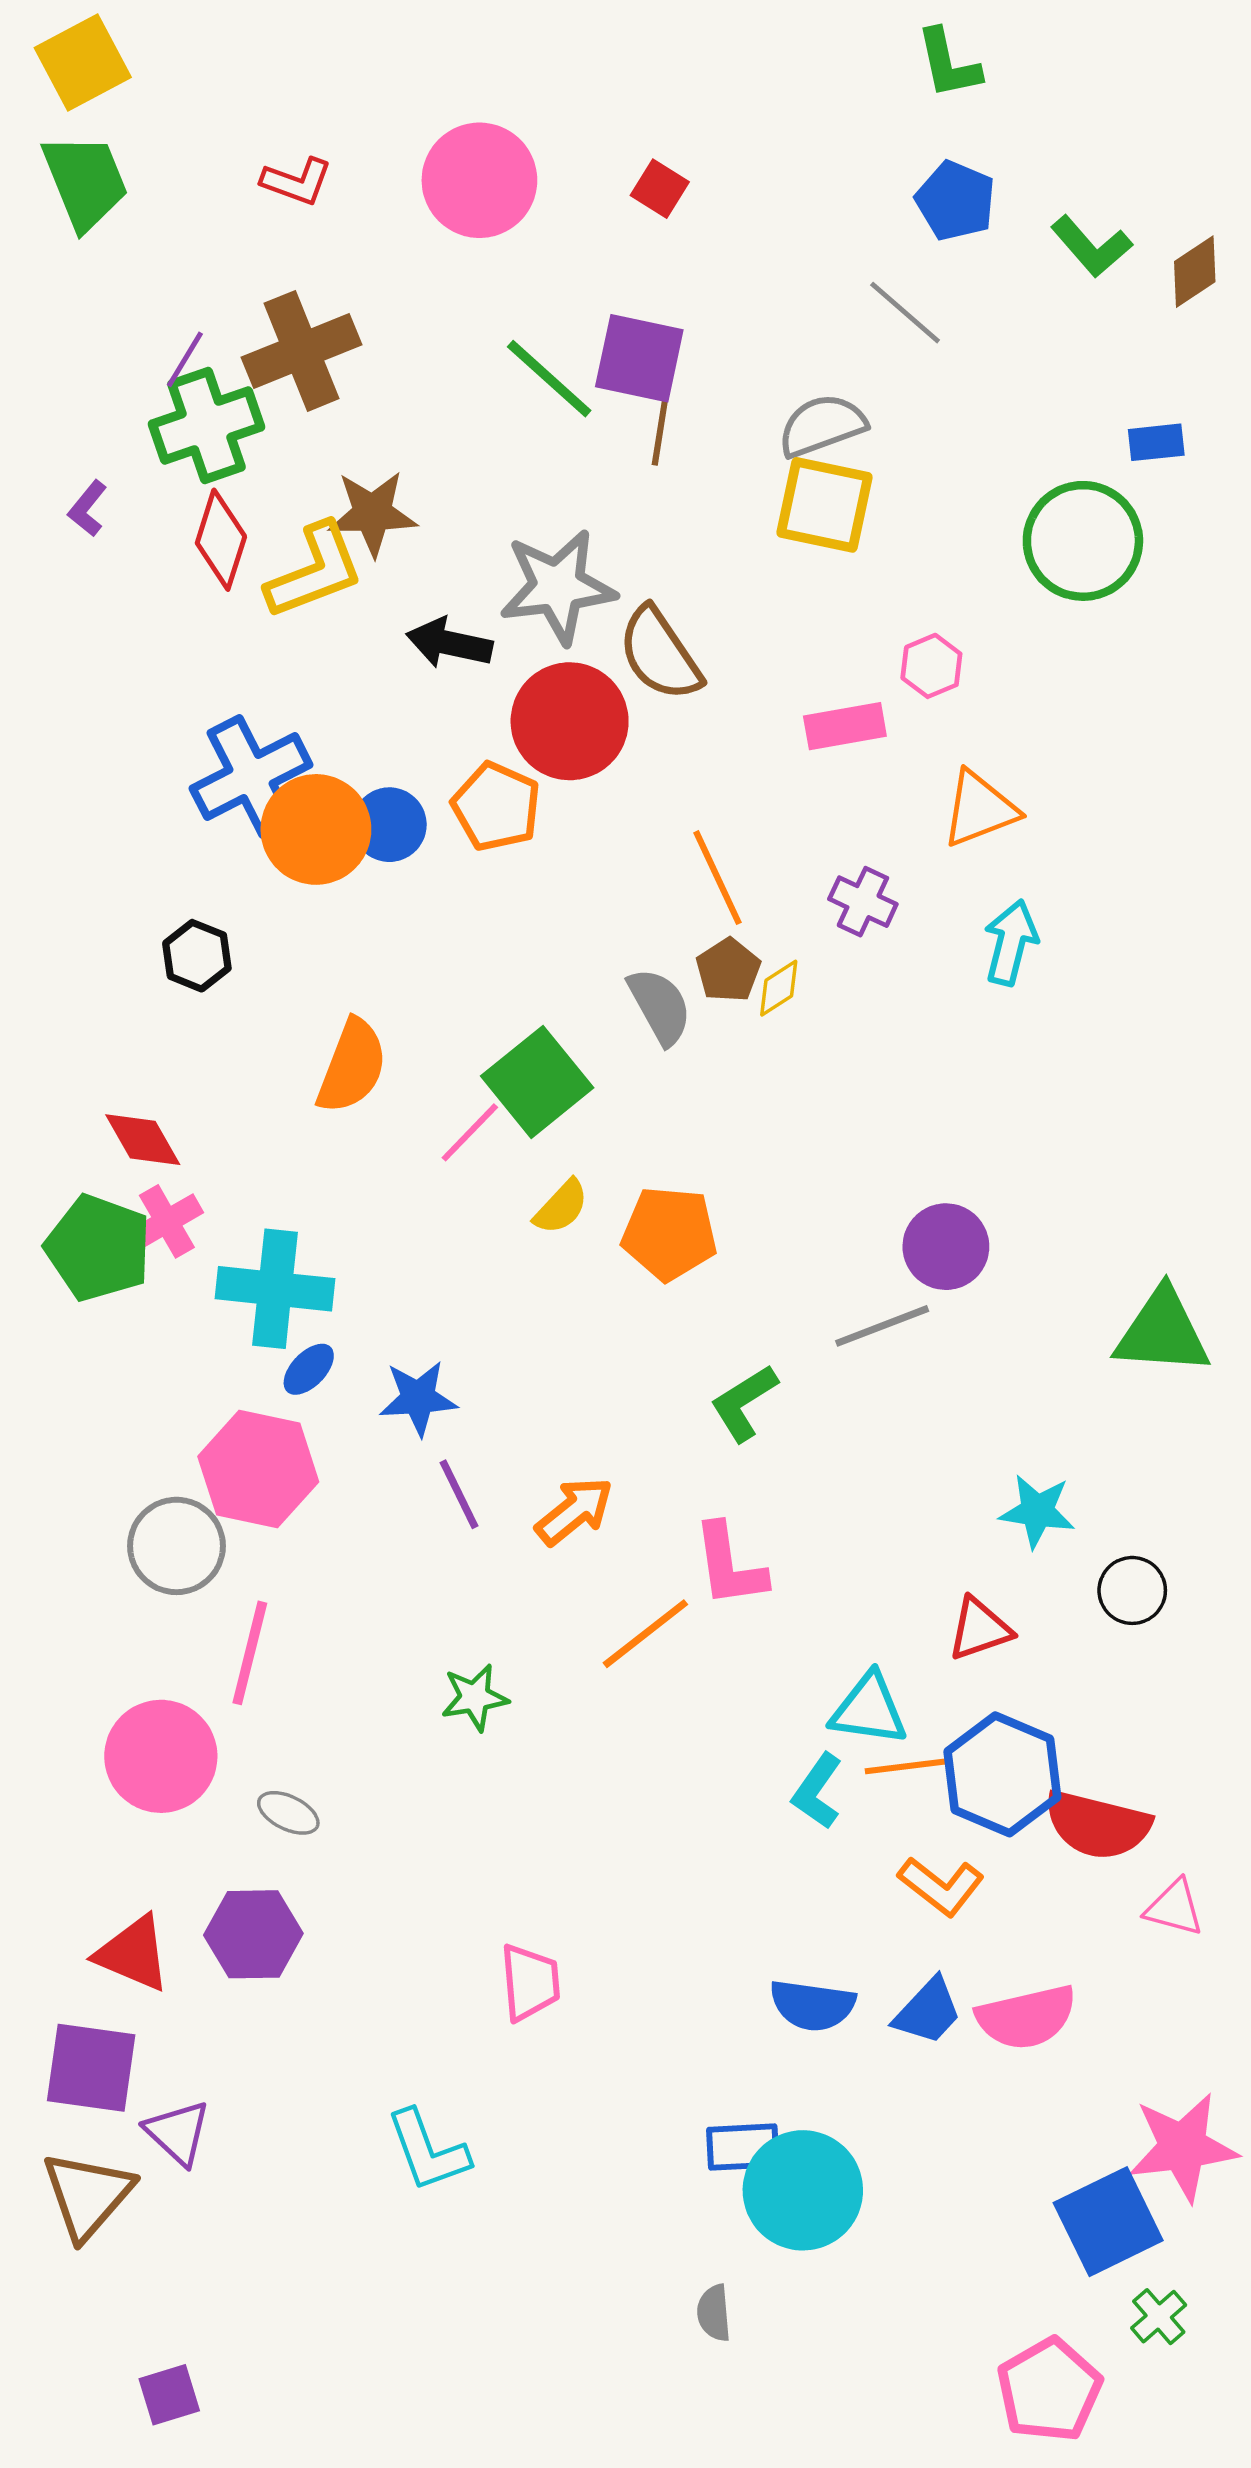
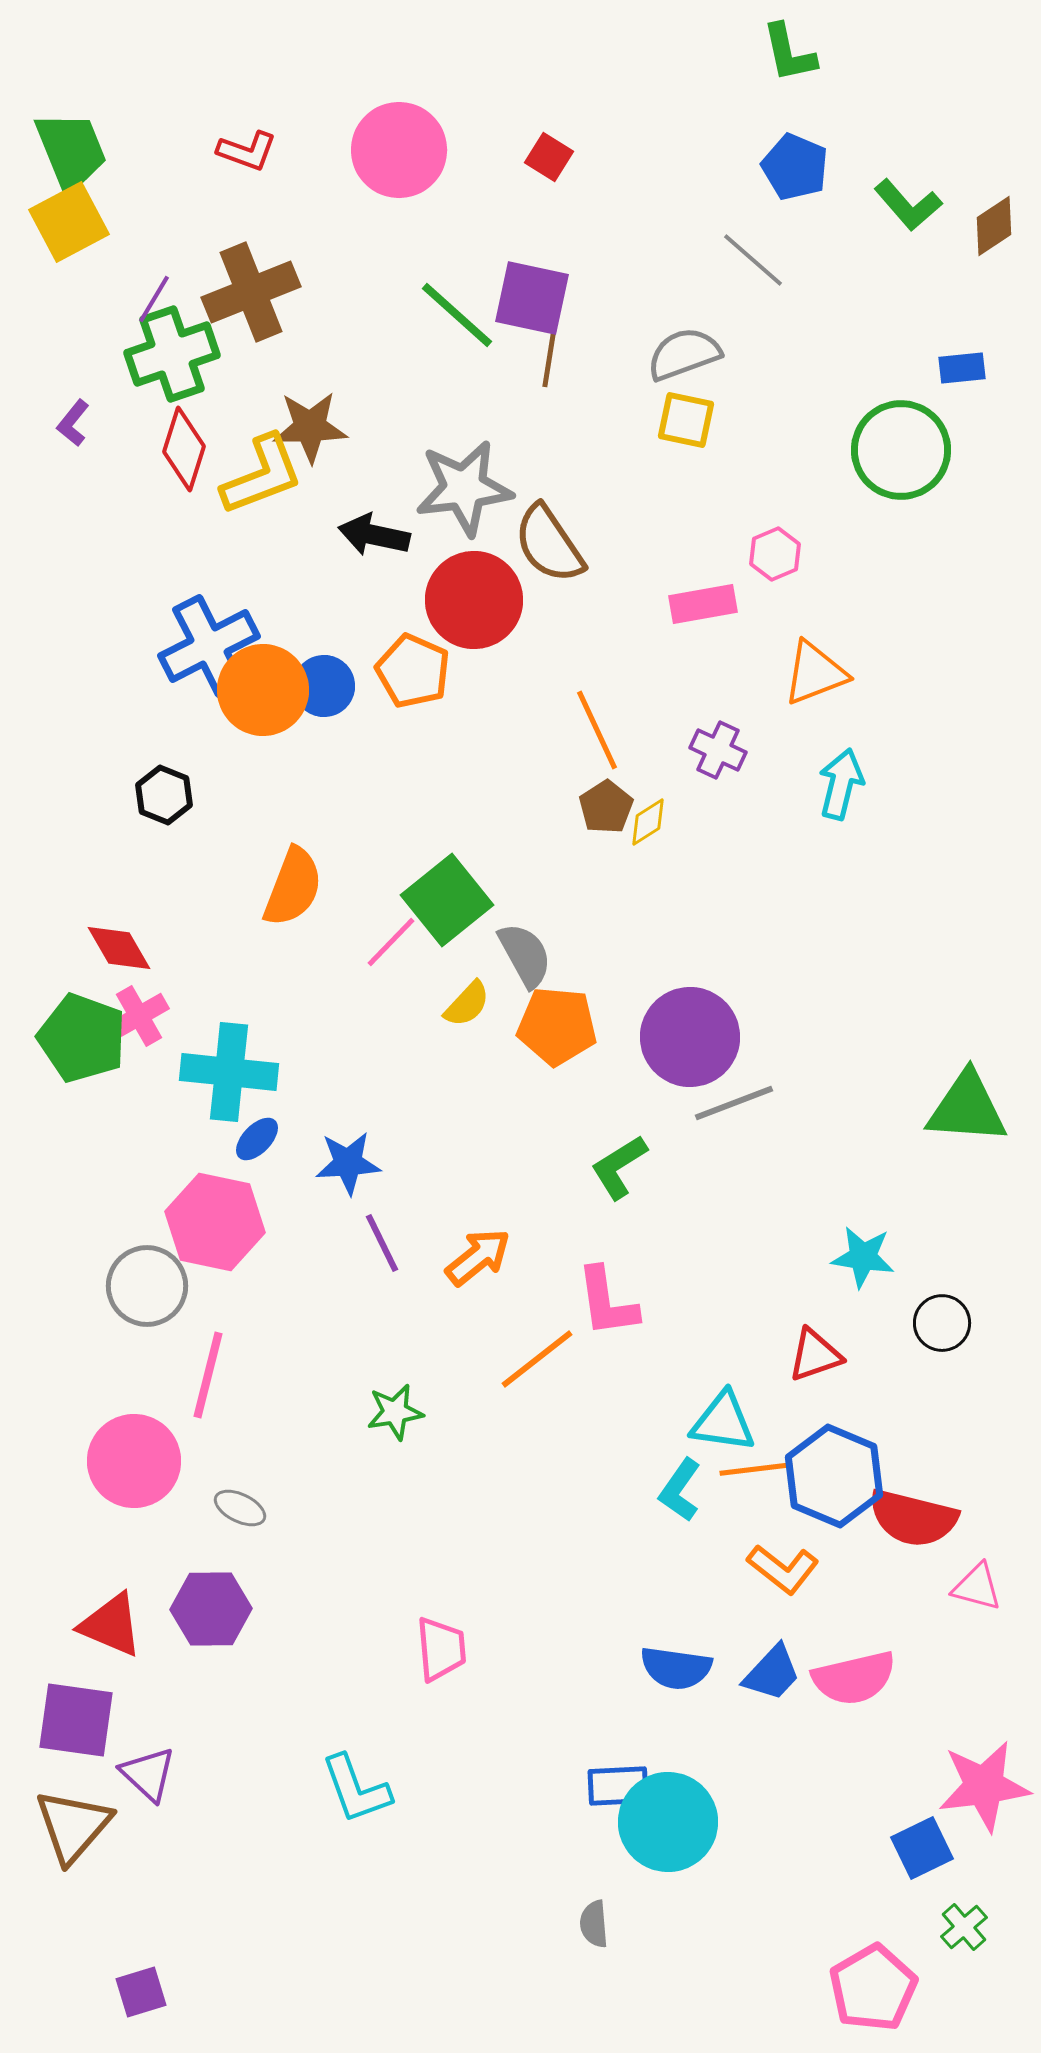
yellow square: (83, 62) -> (69, 222), moved
yellow square: (824, 505) -> (686, 420), size x0.7
gray semicircle: (660, 1006) -> (525, 955), moved
purple circle: (946, 1247) -> (690, 1037), moved, size x1.4
blue square: (1108, 2222) -> (922, 1848), size x0.7

